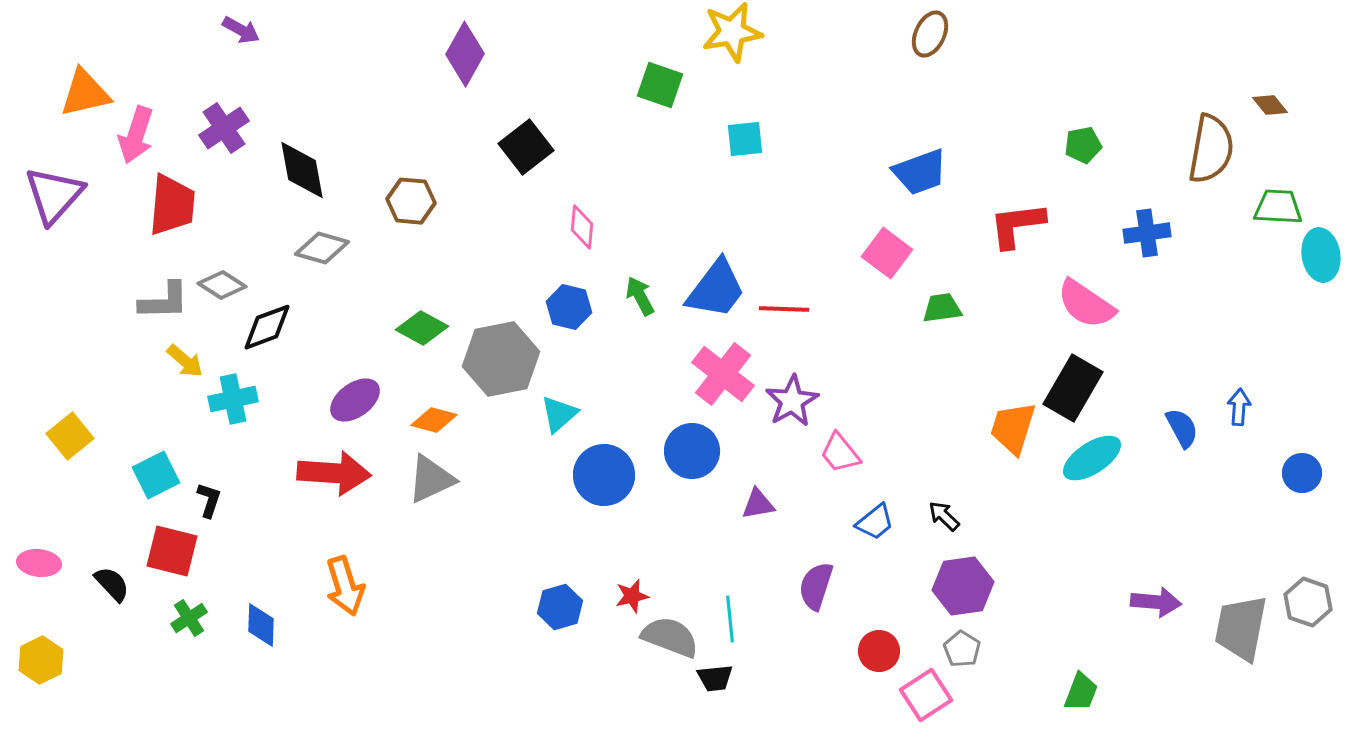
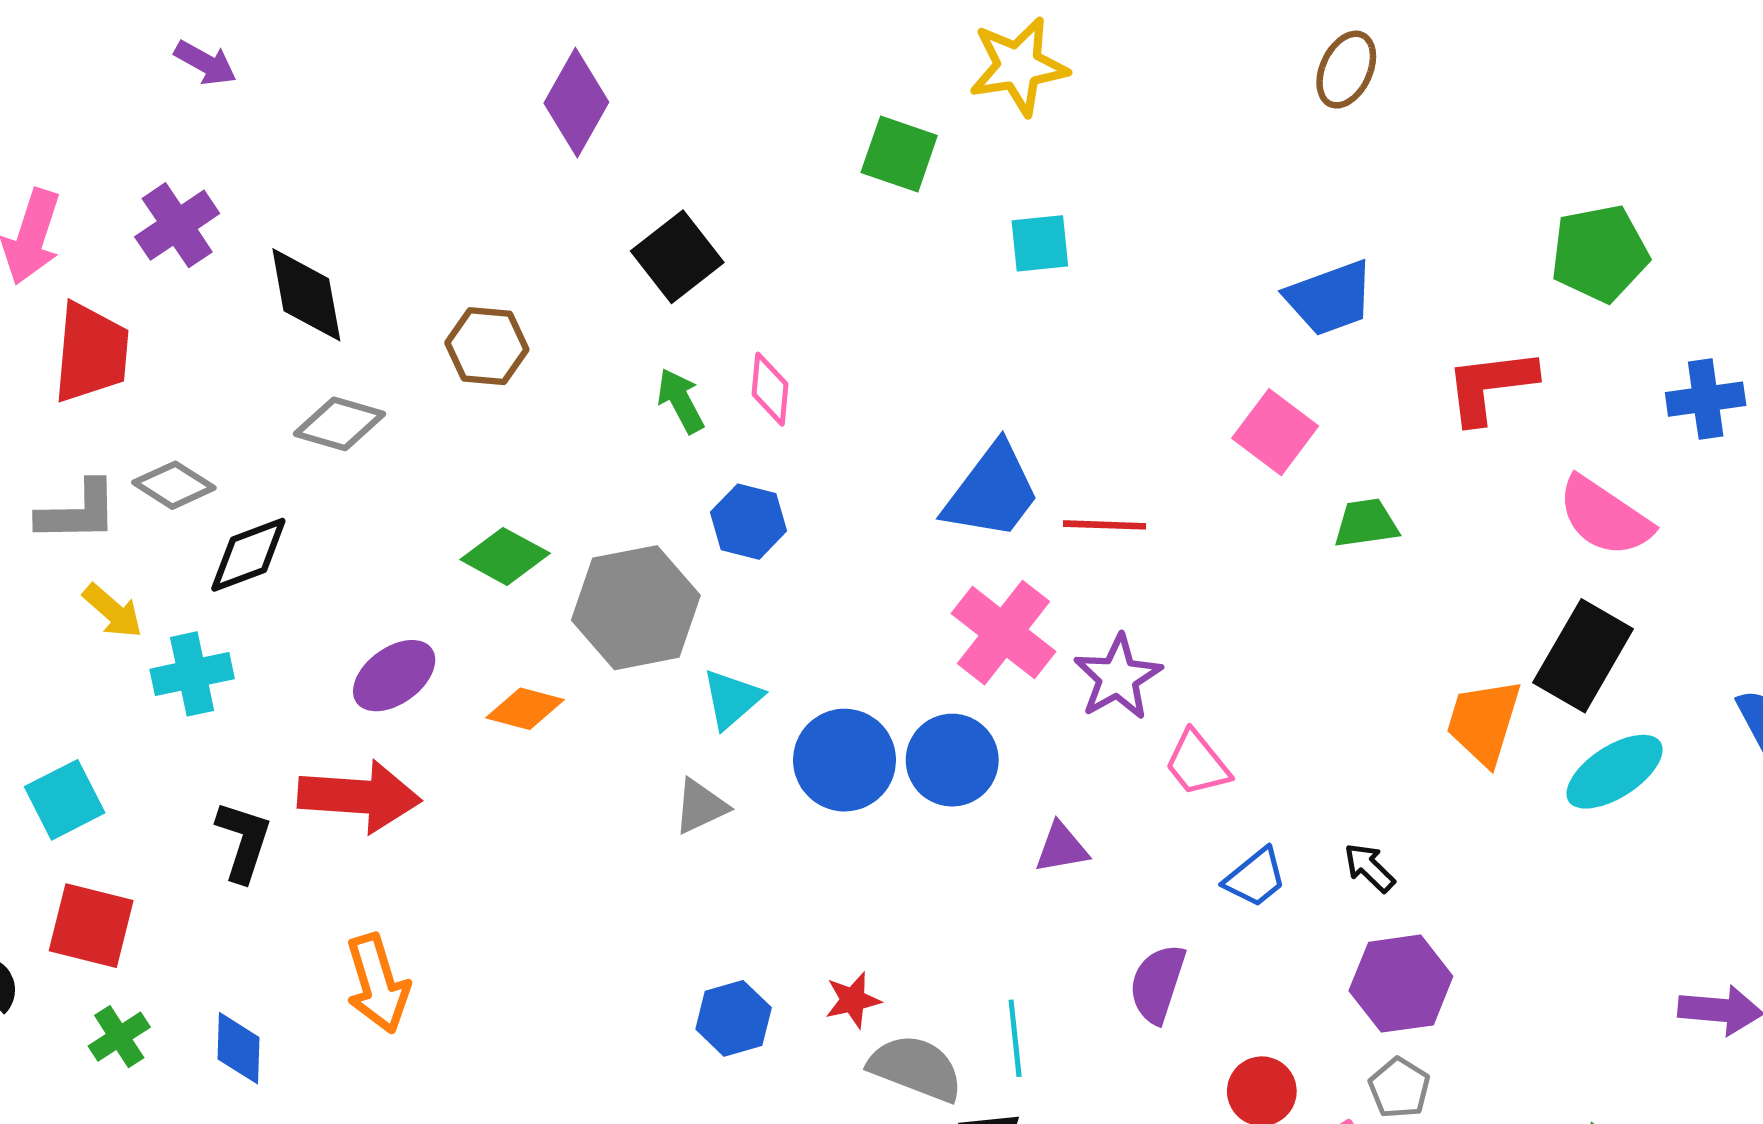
green pentagon: (1083, 145) -> (1600, 253), size x1.6
green arrow: (640, 296) -> (681, 401), moved
blue circle: (604, 475) -> (845, 760), moved
gray triangle: (431, 479) -> (700, 806), moved, size x0.7
black L-shape: (209, 500) -> (243, 841), moved, size x1.4

